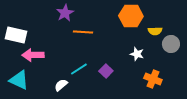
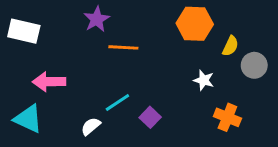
yellow semicircle: (155, 31) -> (230, 46), turned -64
white rectangle: (16, 35) -> (24, 31), moved
purple square: (106, 71) -> (150, 117), moved

